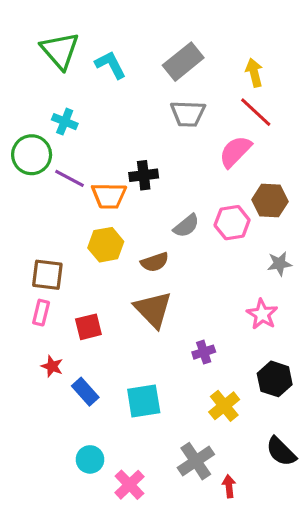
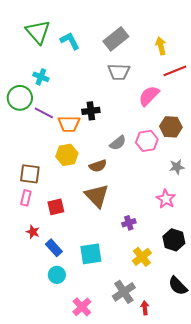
red line: (256, 112) -> (175, 71), moved, turned -65
cyan circle: (90, 459) -> (57, 275), moved

